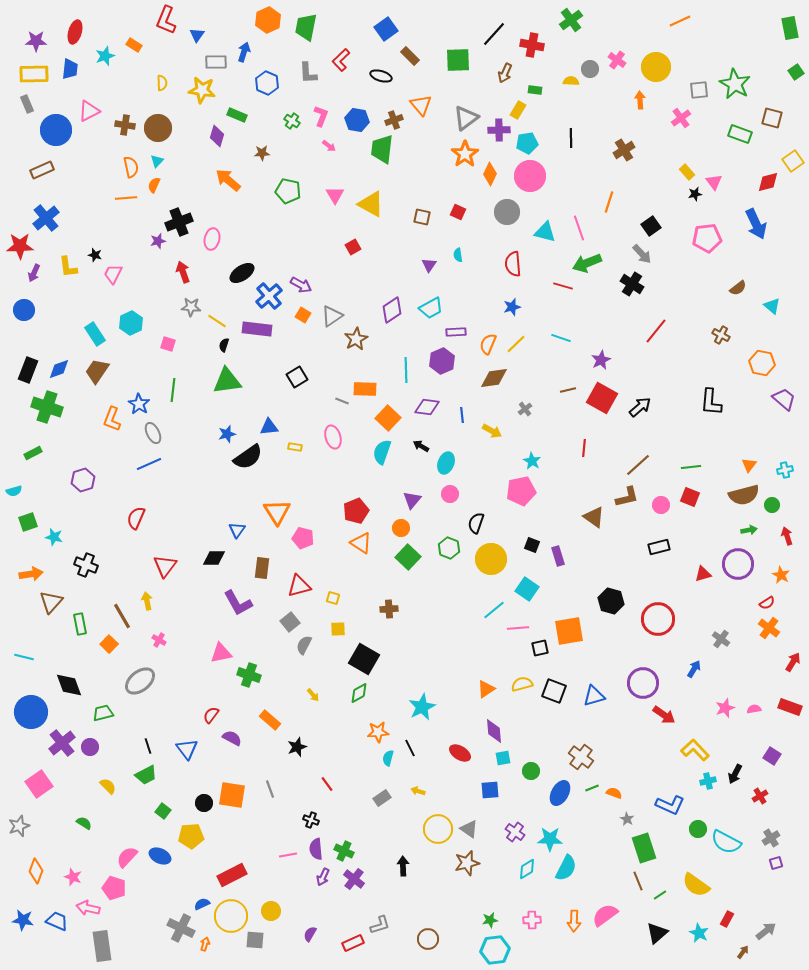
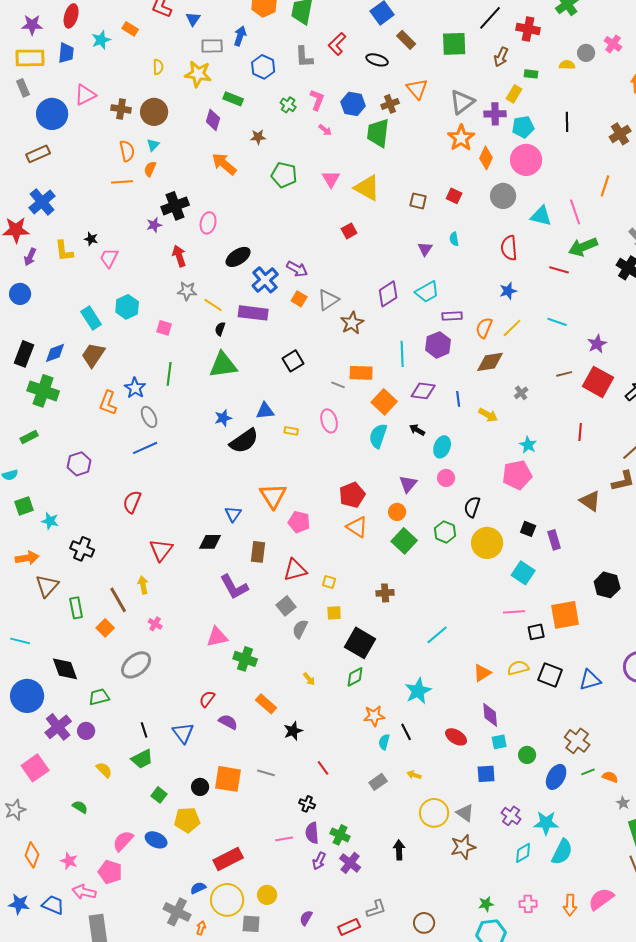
cyan line: (494, 610) -> (437, 635), moved
gray line: (270, 789) -> (266, 773), turned -54

